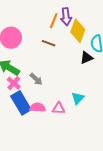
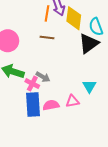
black triangle: (86, 58) -> (89, 43), size x1.5
pink cross: (14, 83) -> (32, 84), moved
blue rectangle: (21, 103) -> (33, 104), turned 40

